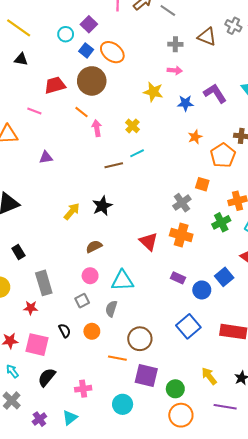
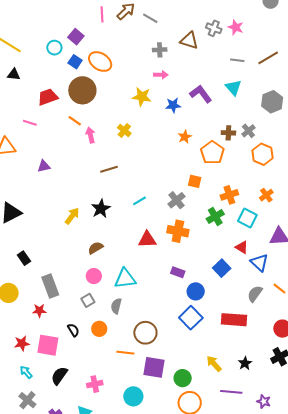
cyan line: (137, 153) -> (139, 201), moved
red triangle: (149, 242) -> (147, 240), turned -42
blue circle: (202, 290) -> (196, 291), moved

